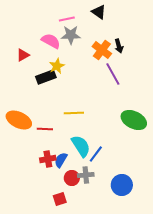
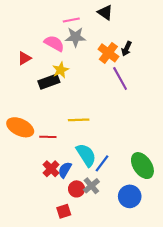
black arrow: (119, 46) -> (126, 49), turned 40
green ellipse: (134, 120) -> (142, 166), moved, turned 30
red cross: (48, 159) -> (51, 169), turned -35
gray cross: (86, 175) -> (91, 186), turned -35

